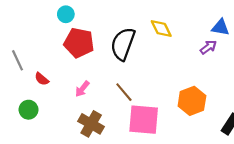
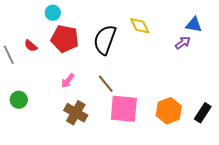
red semicircle: (42, 79) -> (31, 46), moved
orange hexagon: (192, 101) -> (169, 111), moved

